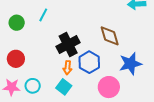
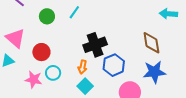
brown diamond: (110, 36) -> (151, 43), moved
orange arrow: (68, 68) -> (83, 67), moved
cyan circle: (33, 86) -> (53, 73), moved

